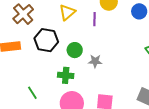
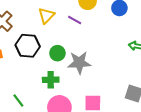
purple line: (94, 19) -> (75, 20), turned -56
gray star: (95, 61) -> (79, 63), size x1.6

